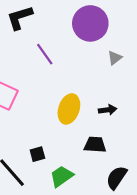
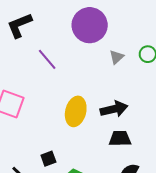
black arrow: (108, 110) -> (114, 109), size x1.5
black trapezoid: (95, 145) -> (120, 138), moved

